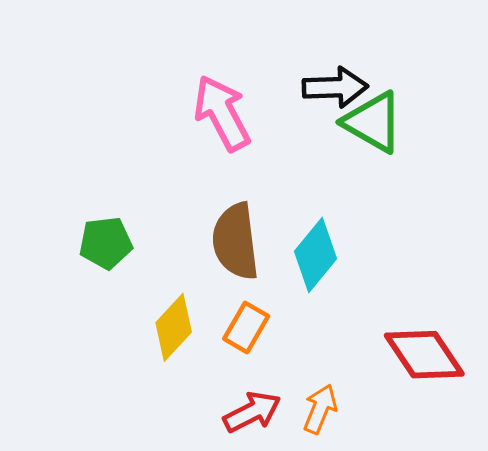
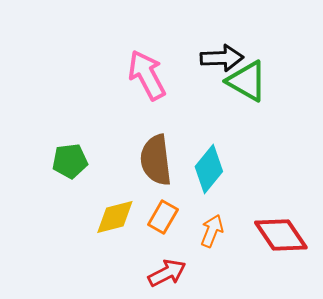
yellow diamond: (174, 327) -> (115, 217), turned 33
orange arrow: (320, 409) -> (212, 231), moved

